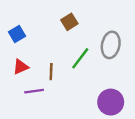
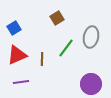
red triangle: (21, 67) -> (17, 55), size x1.5
purple line: (34, 91) -> (21, 82), moved

